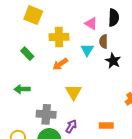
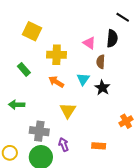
cyan triangle: (87, 50) -> (83, 79), moved
black star: (113, 61) -> (102, 88), moved
orange arrow: (60, 64) -> (56, 82), turned 63
purple arrow: (71, 126) -> (64, 145), turned -56

